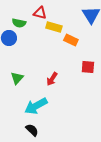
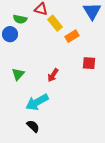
yellow rectangle: (54, 27) -> (55, 23), turned 35
orange rectangle: (71, 40) -> (72, 36), turned -56

